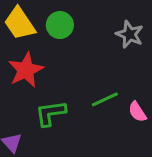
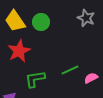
gray star: (130, 34) -> (86, 18), moved
pink semicircle: (137, 112) -> (91, 78), turned 96

